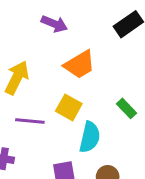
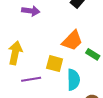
orange trapezoid: (80, 65) -> (72, 41), moved

